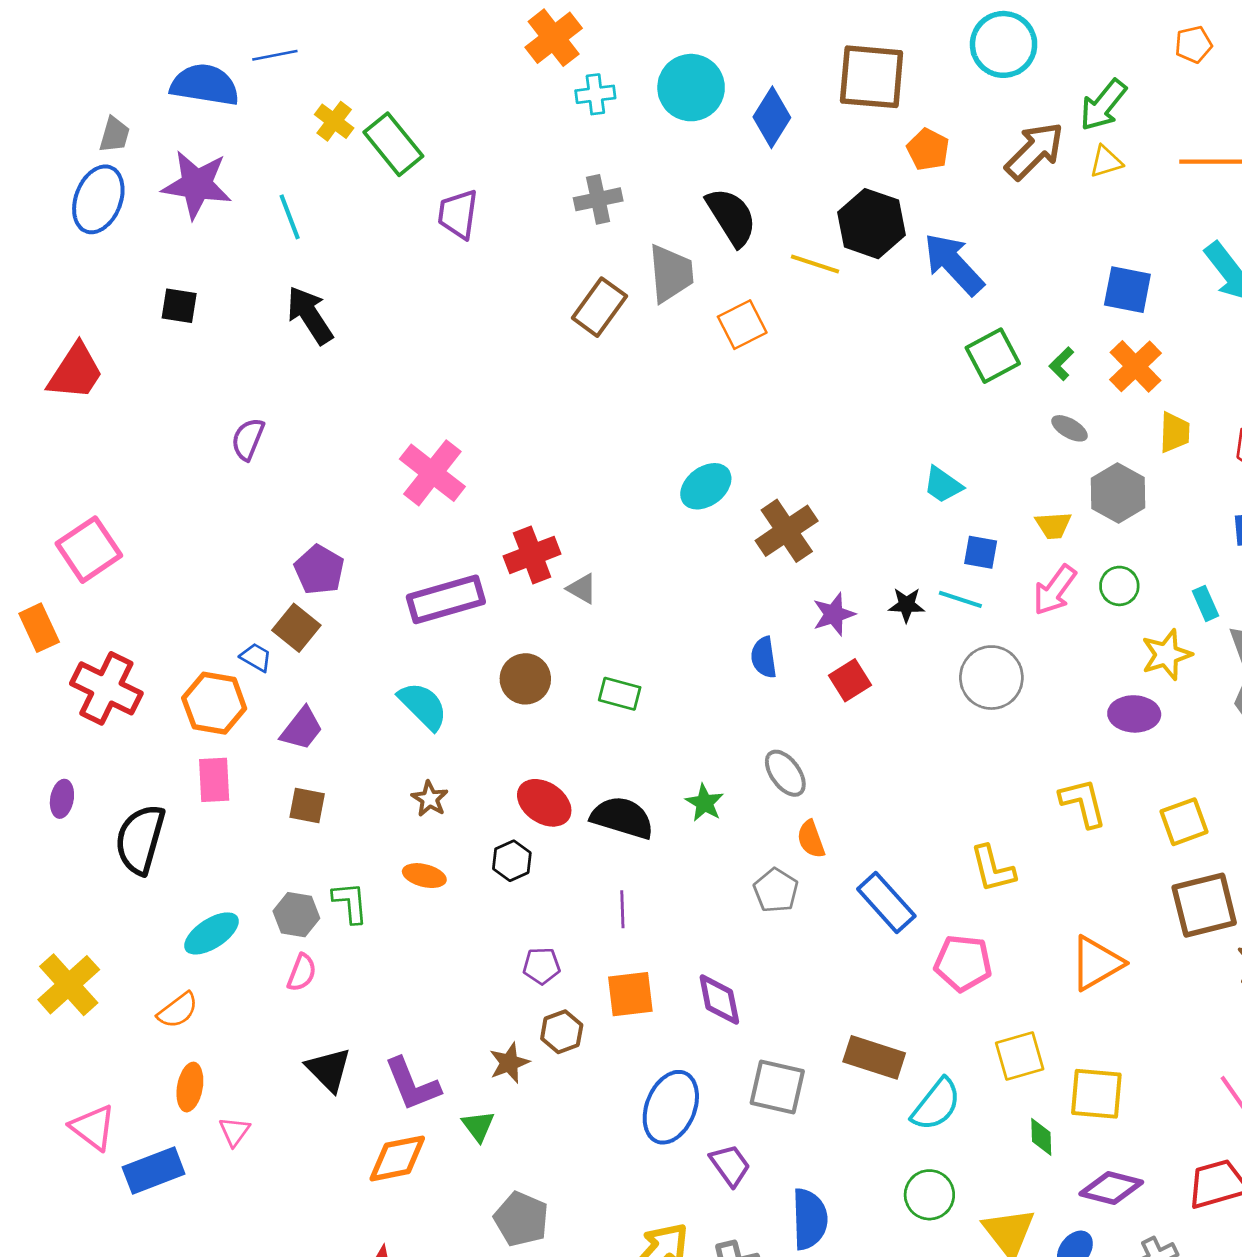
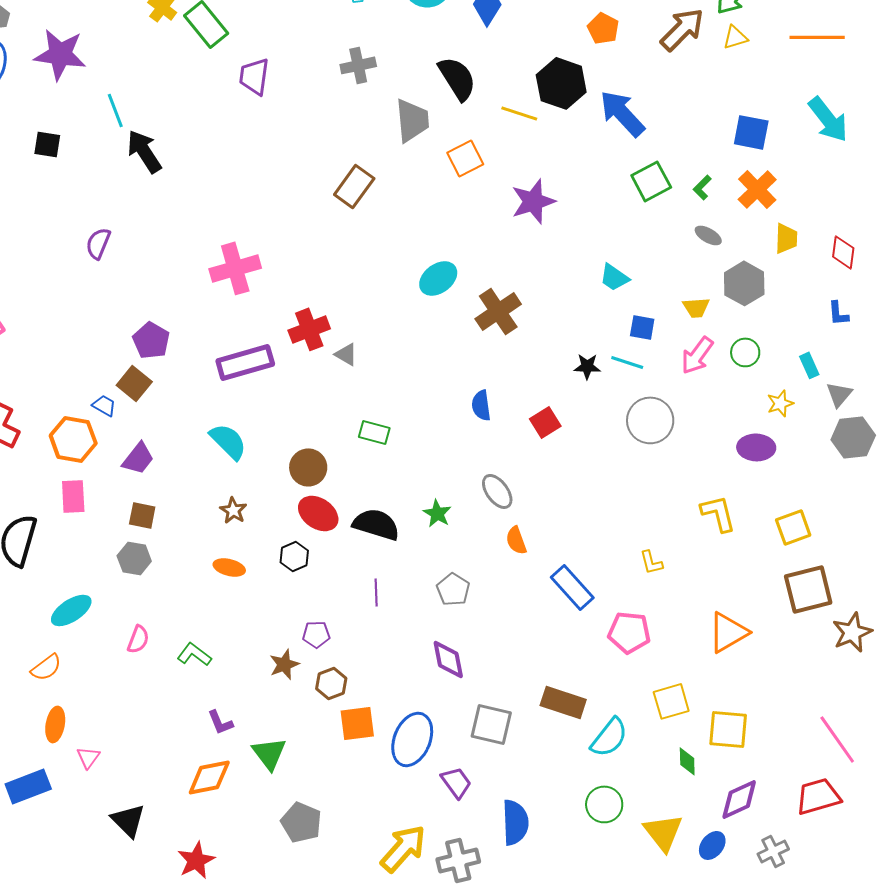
cyan line: (290, 217) -> (115, 110), moved
brown rectangle: (599, 307) -> (354, 186), moved
pink cross: (432, 473) -> (235, 268), turned 36
purple star: (834, 614) -> (533, 201), moved, size x1.4
yellow star: (1167, 655) -> (780, 403), size x0.7
brown circle: (525, 679) -> (308, 467), moved
yellow L-shape: (993, 869) -> (651, 562), size x0.7
gray pentagon: (776, 890) -> (453, 589), moved
green L-shape: (350, 902) -> (194, 654), moved, turned -48
gray hexagon: (296, 915) -> (134, 558), moved
orange square: (630, 994) -> (357, 723), moved
brown star: (509, 1063) -> (284, 664), moved
black triangle: (329, 1070) -> (128, 820), moved
purple L-shape: (412, 1084) -> (220, 722), size x0.6
green triangle: (478, 1126) -> (269, 753), size x1.4
purple diamond: (1111, 1188) -> (739, 799), turned -39

